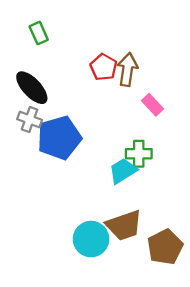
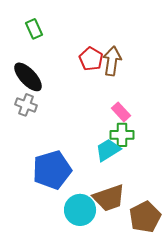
pink rectangle: (152, 105) -> (121, 112), moved
blue pentagon: (59, 138) -> (52, 170), moved

